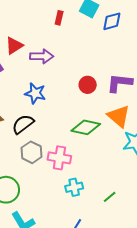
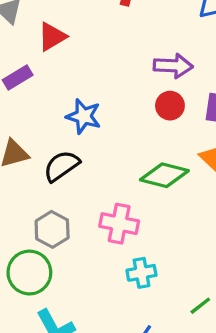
purple arrow: (42, 56) -> (173, 66), moved
gray hexagon: (31, 152) -> (52, 229), moved
green line: (110, 197) -> (200, 306), moved

